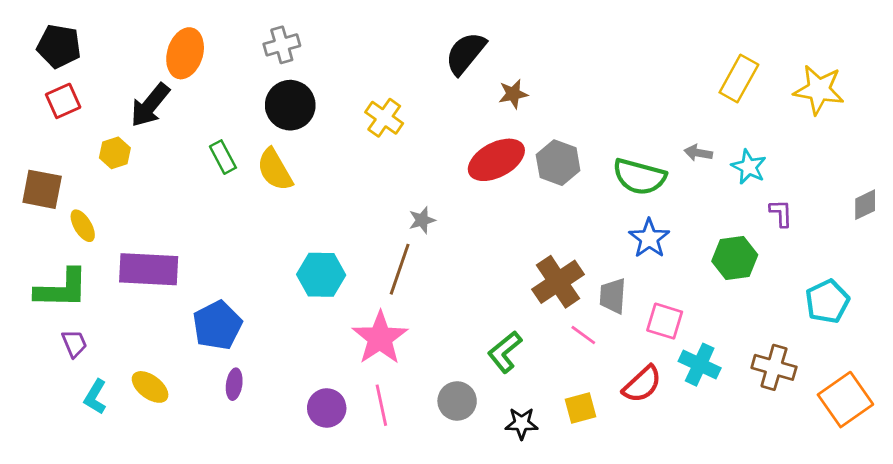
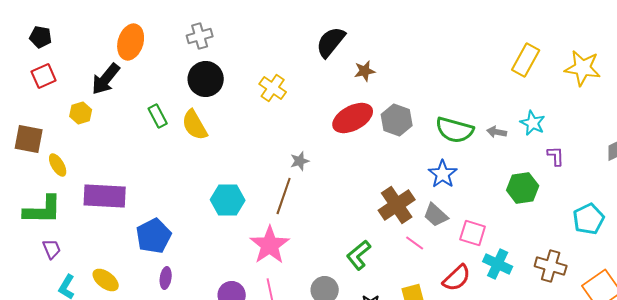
black pentagon: (59, 46) -> (41, 37), size x0.7
gray arrow: (698, 153) -> (497, 132), moved
blue star: (649, 238) -> (443, 174), moved
gray trapezoid: (613, 296) -> (436, 215), turned -52

